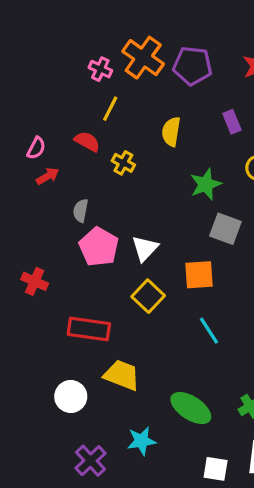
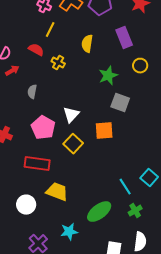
purple rectangle: (232, 122) -> (124, 38), size x1.5
pink pentagon: (99, 247) -> (43, 128), moved
cyan line: (209, 331) -> (125, 187), moved
green ellipse: (191, 408) -> (99, 212), turned -70

